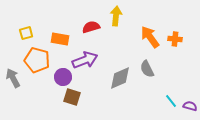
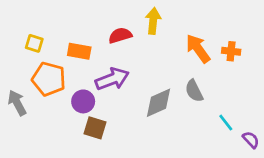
yellow square: (26, 33) -> (34, 43), turned 32
cyan line: (171, 101) -> (226, 123), moved
purple semicircle: (190, 106) -> (251, 140), turned 32

